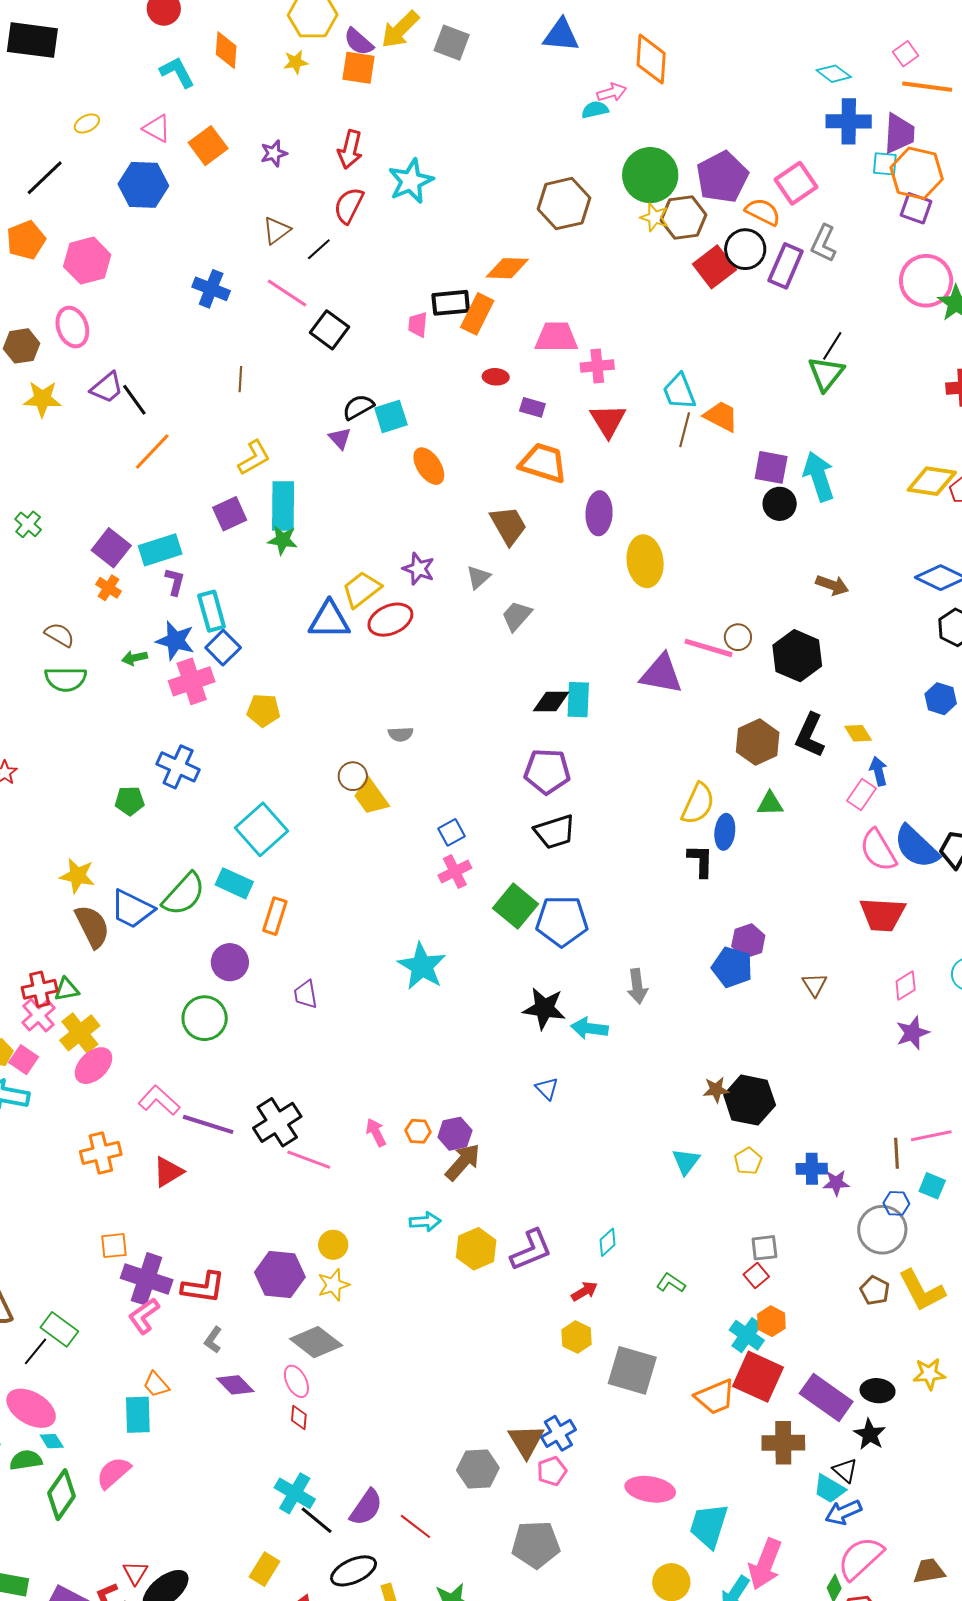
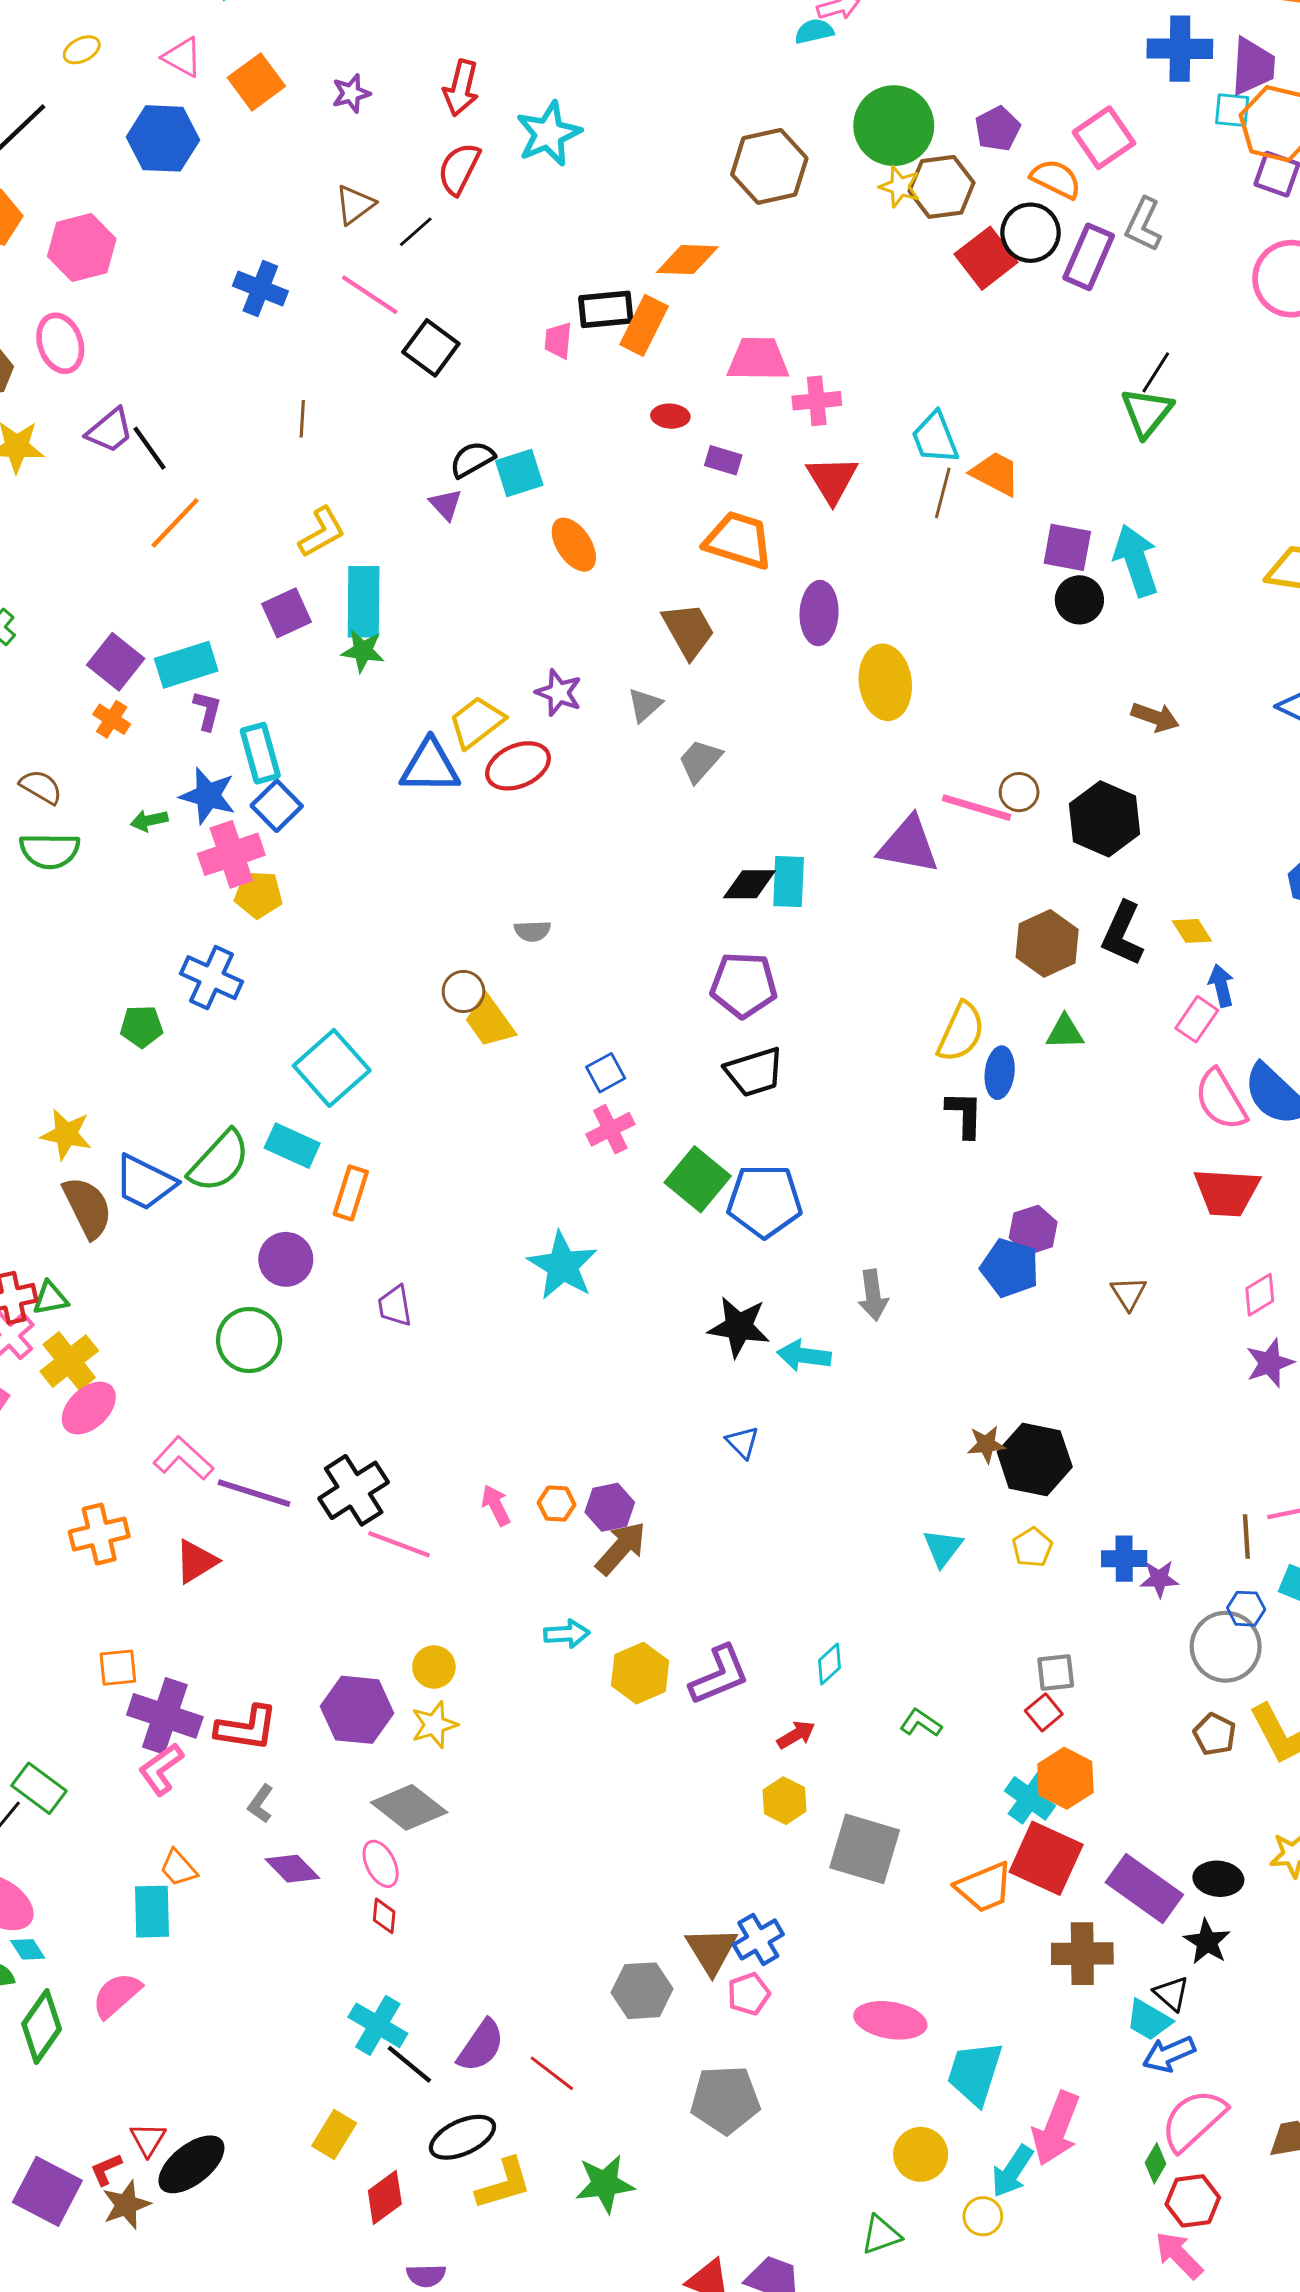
purple pentagon: (722, 177) -> (998, 129), size x0.6
yellow pentagon: (263, 710) -> (258, 895), moved
orange hexagon: (771, 1321) -> (1065, 1778), size x1.4

